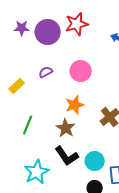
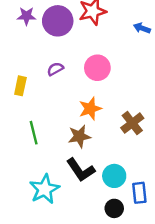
yellow rectangle: (17, 86) -> (20, 86), turned -35
green line: (28, 125) -> (34, 133), turned -36
brown star: (66, 128) -> (79, 136), turned 30

